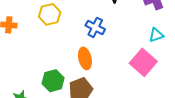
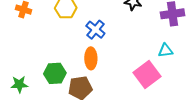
blue cross: (95, 27) -> (95, 30), moved

